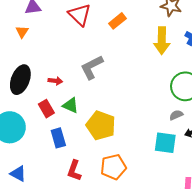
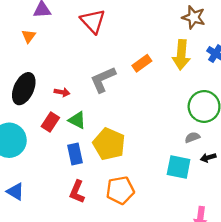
orange rectangle: (117, 21) -> (142, 63), moved
red rectangle: (46, 109) -> (50, 122), turned 60
blue rectangle: (58, 138) -> (75, 154), moved

